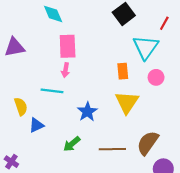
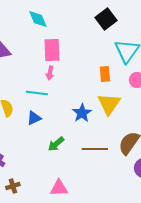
blue star: (87, 112) -> (82, 113), moved
blue triangle: (36, 125) -> (34, 118), moved

